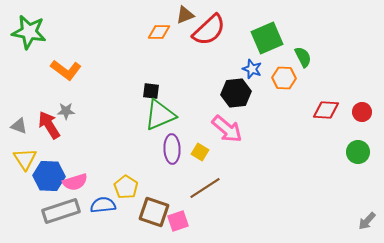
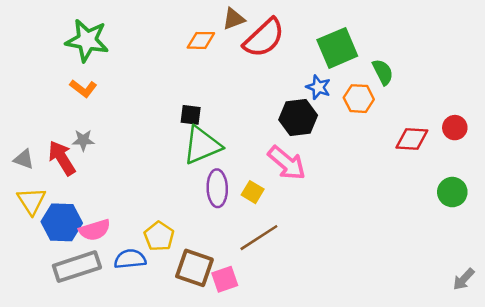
green star: (29, 32) -> (87, 40), moved
orange L-shape: (66, 70) -> (83, 88), size x0.7
red circle: (362, 112) -> (455, 128), moved

